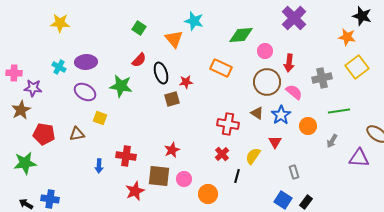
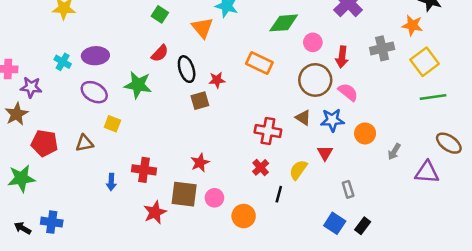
gray cross: (322, 78) -> (382, 48), moved
green line: (339, 111) -> (433, 97), moved
blue star: (281, 115) -> (332, 120), turned 30

